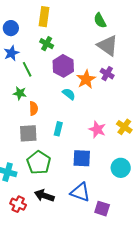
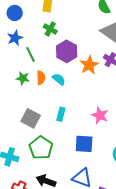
cyan semicircle: (69, 94) -> (59, 79), moved
orange semicircle: (34, 108) -> (41, 78), moved
gray square: (28, 133) -> (31, 118), turned 30

